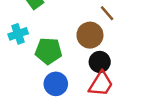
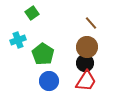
brown circle: (90, 35) -> (87, 47), moved
green pentagon: (49, 51) -> (43, 54), turned 30

